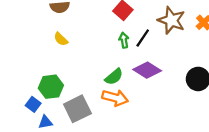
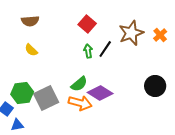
brown star: (171, 20) -> (131, 33), turned 30
purple diamond: (147, 70) -> (100, 93), moved
gray square: (77, 109) -> (46, 98), moved

